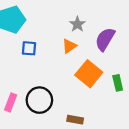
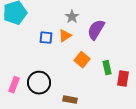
blue square: (29, 48) -> (46, 38), moved
orange square: (89, 74) -> (82, 60), size x0.7

